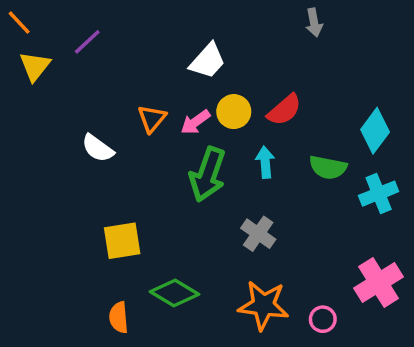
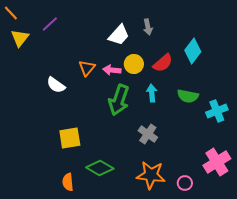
gray arrow: (314, 23) -> (148, 27), moved
pink arrow: (195, 122) -> (112, 70), turned 42
cyan diamond: (375, 131) -> (193, 51), moved

